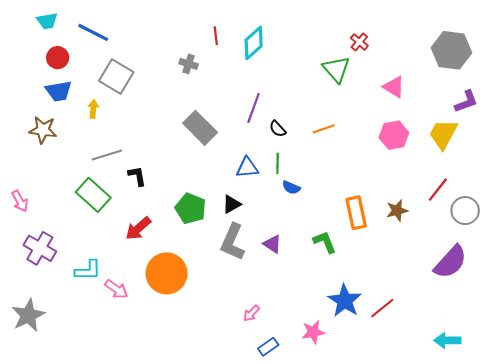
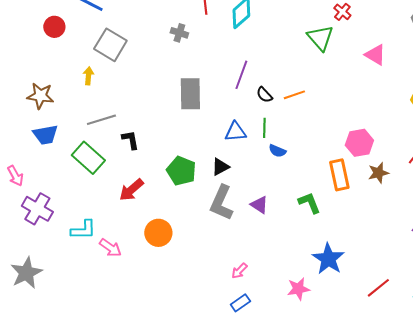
blue trapezoid: (59, 91) -> (45, 135), moved
gray rectangle: (200, 128) -> (190, 94), turned 44
orange line: (324, 129) -> (294, 95), moved
pink hexagon: (394, 135) -> (359, 143), moved
pink arrow: (20, 201) -> (15, 176), moved
orange circle: (167, 273) -> (158, 233), size x0.7
red line: (382, 308) -> (378, 288), moved
blue rectangle: (268, 347) -> (240, 303), moved

